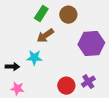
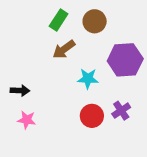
cyan star: (34, 58) -> (88, 79), moved

